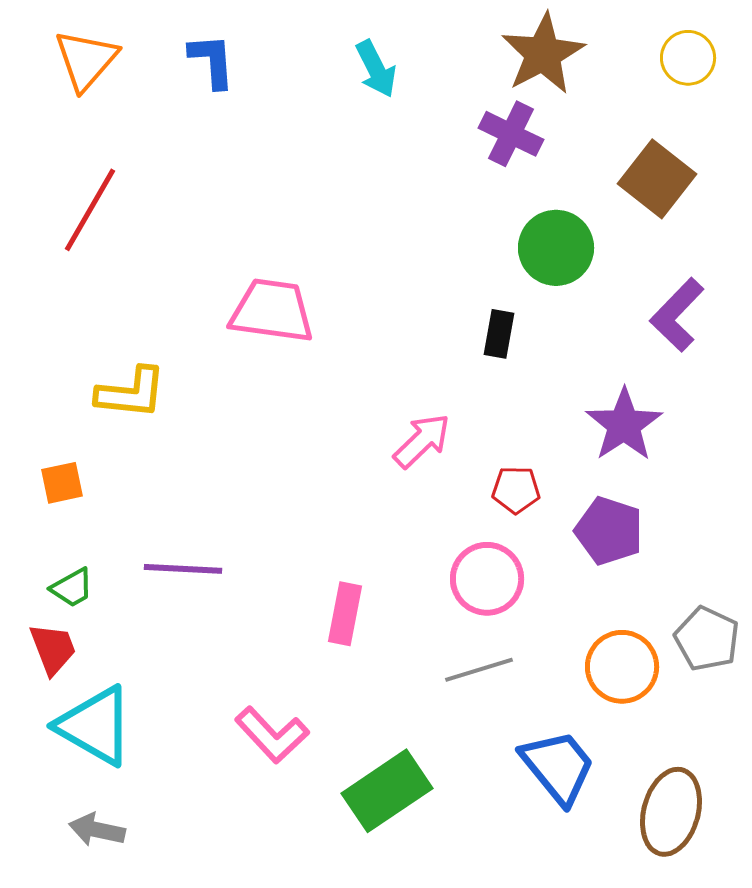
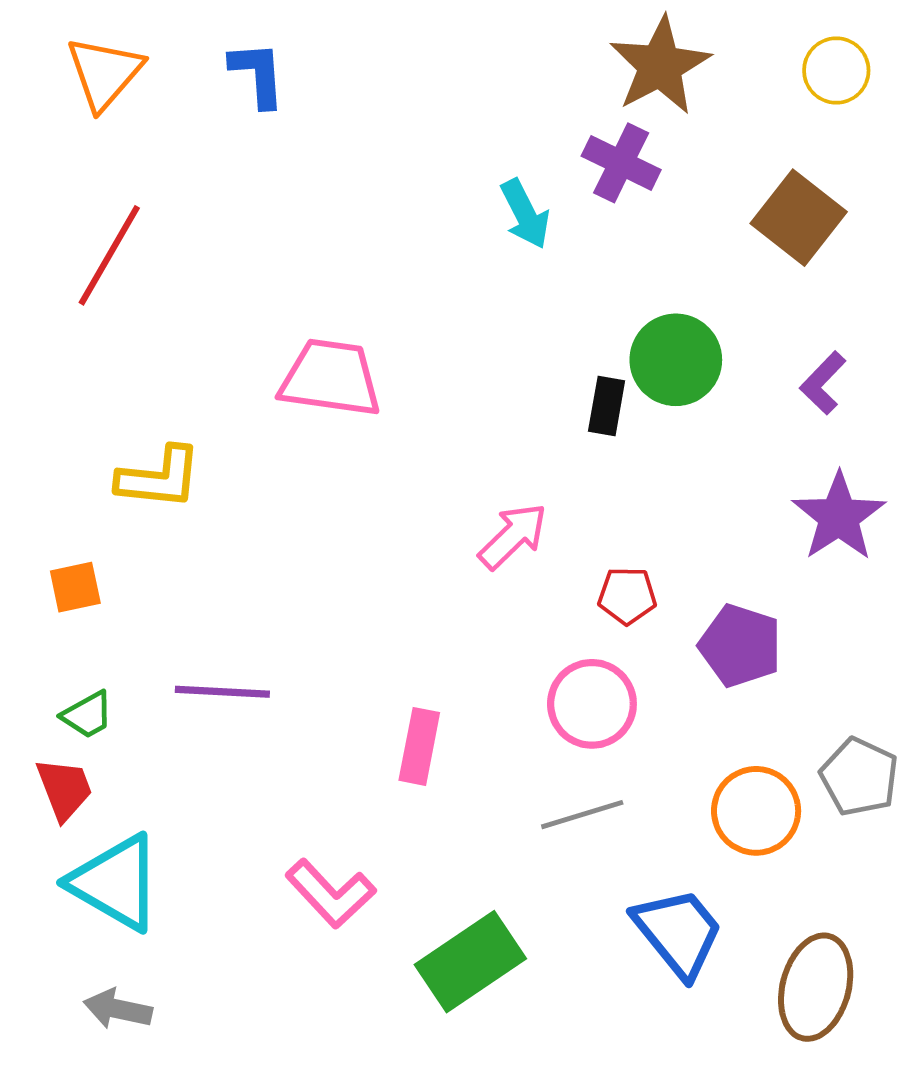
cyan arrow: (376, 69) -> (525, 214), moved
green circle: (556, 248) -> (676, 360), moved
purple L-shape: (677, 315) -> (823, 383), size x0.7
purple star: (624, 425) -> (839, 517), moved

